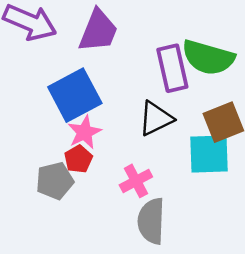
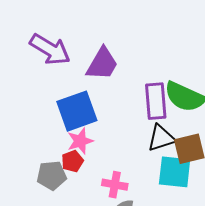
black triangle: (156, 119) -> (161, 138), moved
pink cross: (136, 181) -> (115, 185), turned 30

